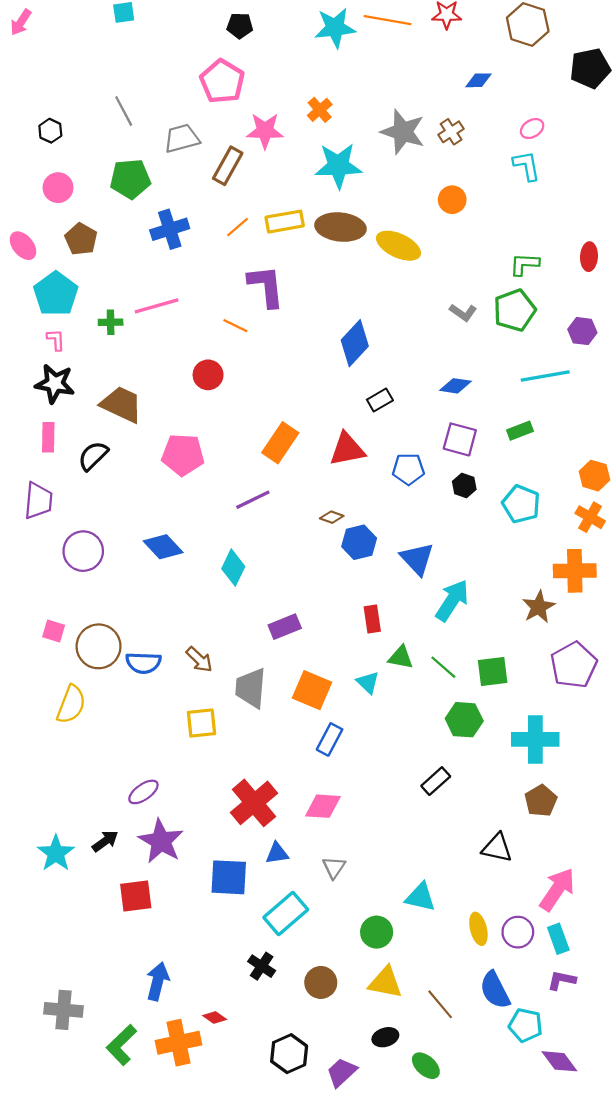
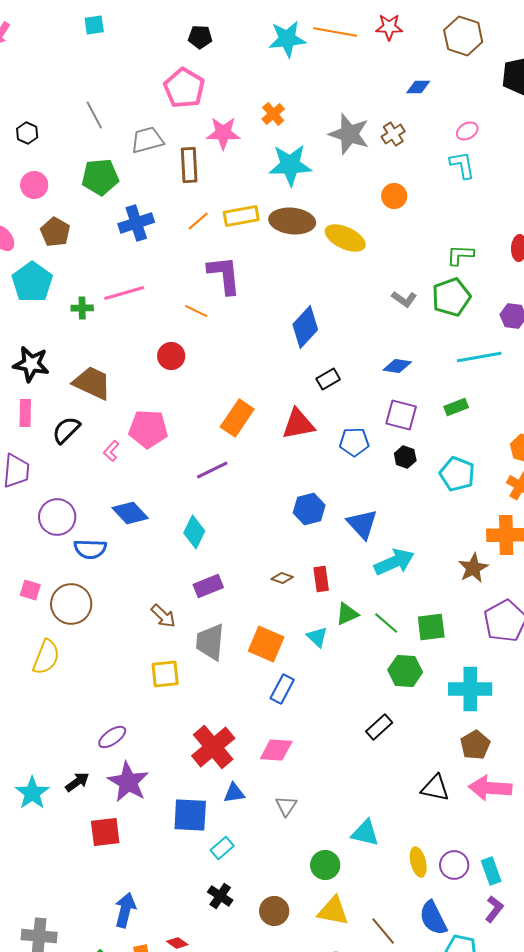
brown rectangle: (228, 166) -> (189, 165), turned -32
pink L-shape: (56, 340) -> (111, 451), moved, turned -135
brown diamond: (332, 517) -> (282, 578), moved
cyan arrow: (452, 600) -> (394, 562), turned 33
purple rectangle: (285, 627) -> (208, 586), moved
green triangle: (401, 657) -> (347, 614), turned -35
blue semicircle: (143, 663) -> (90, 549), moved
pink arrow: (557, 889) -> (490, 788), moved, turned -120
cyan rectangle: (286, 913) -> (222, 848), moved, size x0.6
purple L-shape: (562, 980) -> (494, 909), turned 116

